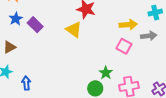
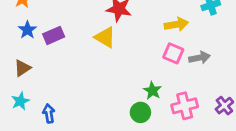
purple rectangle: (35, 25) -> (54, 35), turned -63
gray arrow: (149, 36) -> (200, 58), moved

